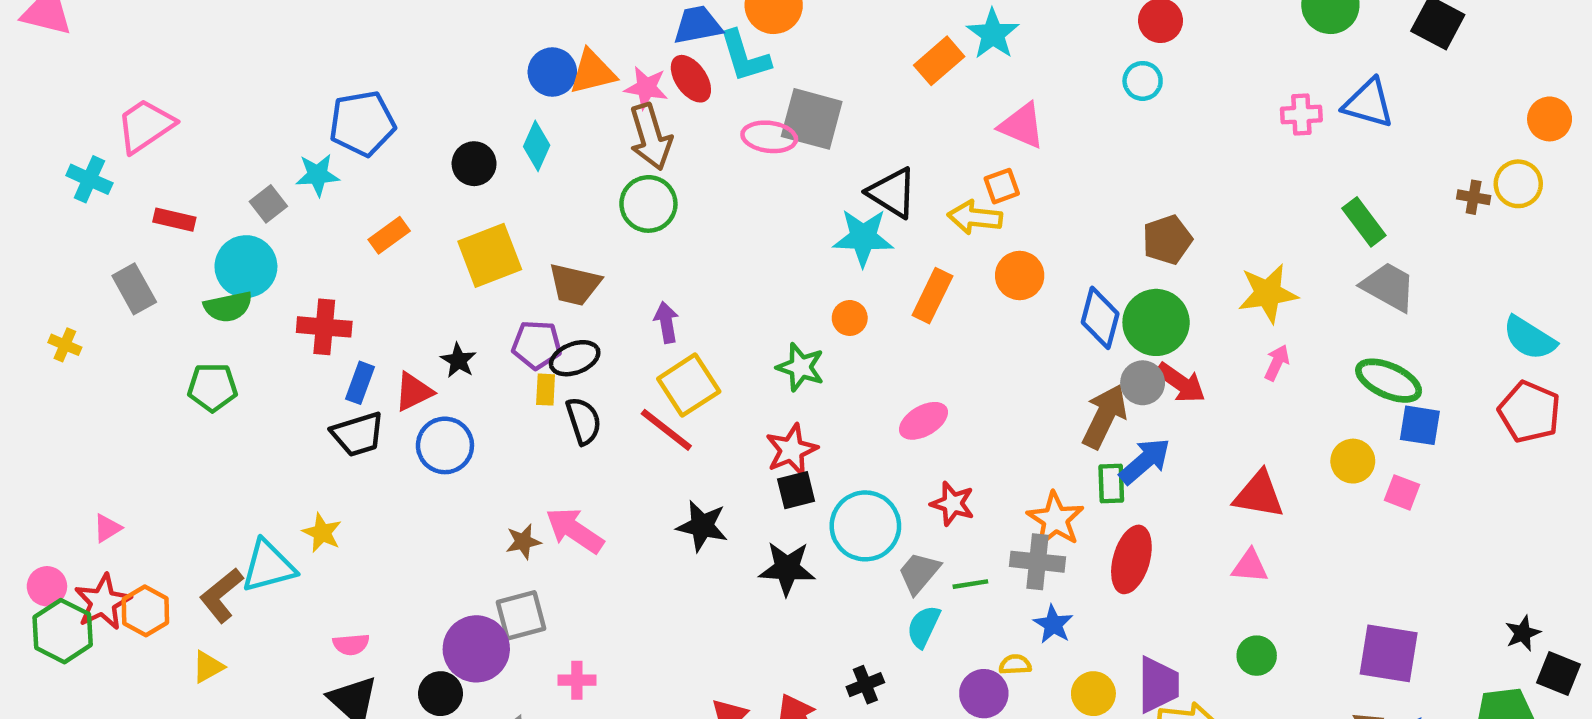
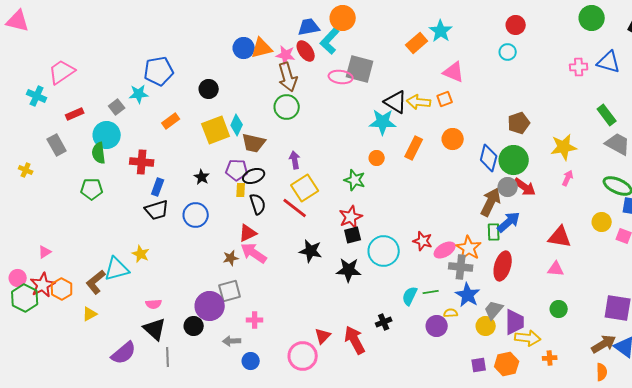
cyan L-shape: (745, 56) -> (330, 41), turned 60
cyan diamond: (537, 146) -> (237, 125), moved
yellow arrow: (975, 217) -> (419, 102), moved
red rectangle: (174, 220) -> (75, 114), turned -36
green semicircle: (228, 307) -> (99, 153), turned 95
red triangle: (414, 392) -> (248, 233), moved
pink ellipse: (923, 421) -> (445, 250), moved
gray trapezoid: (919, 573) -> (494, 310), moved
green line: (970, 584) -> (431, 292), moved
blue star: (1053, 624) -> (468, 295), size x1.4

